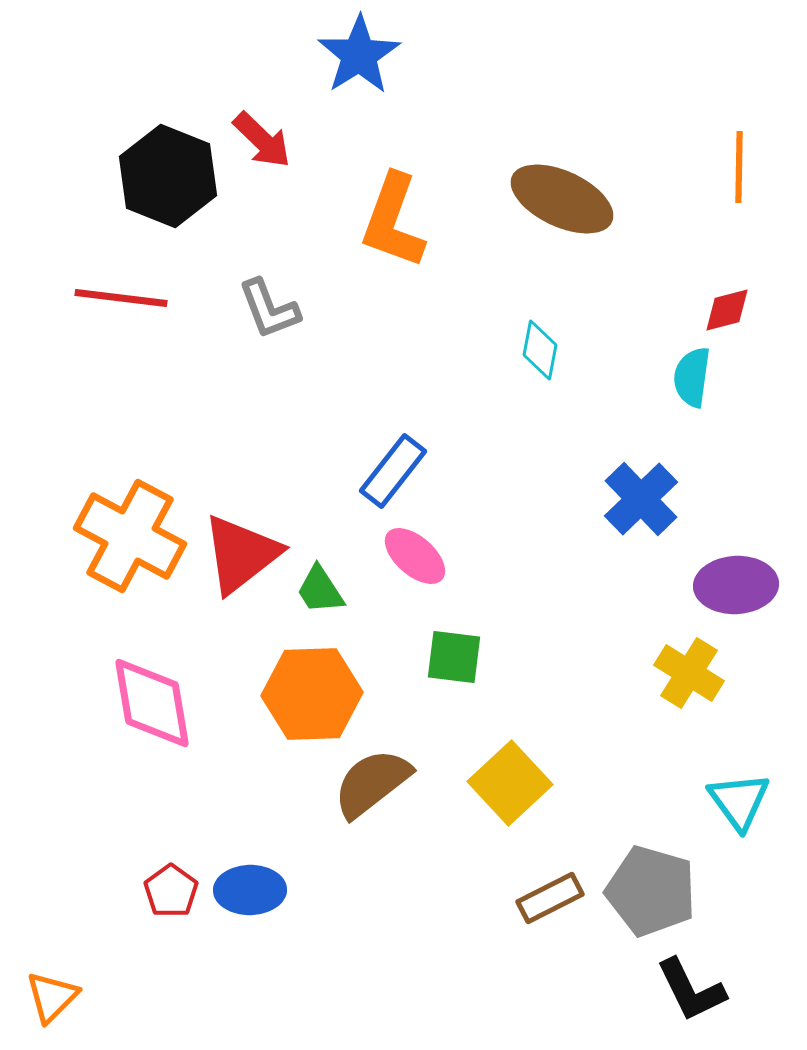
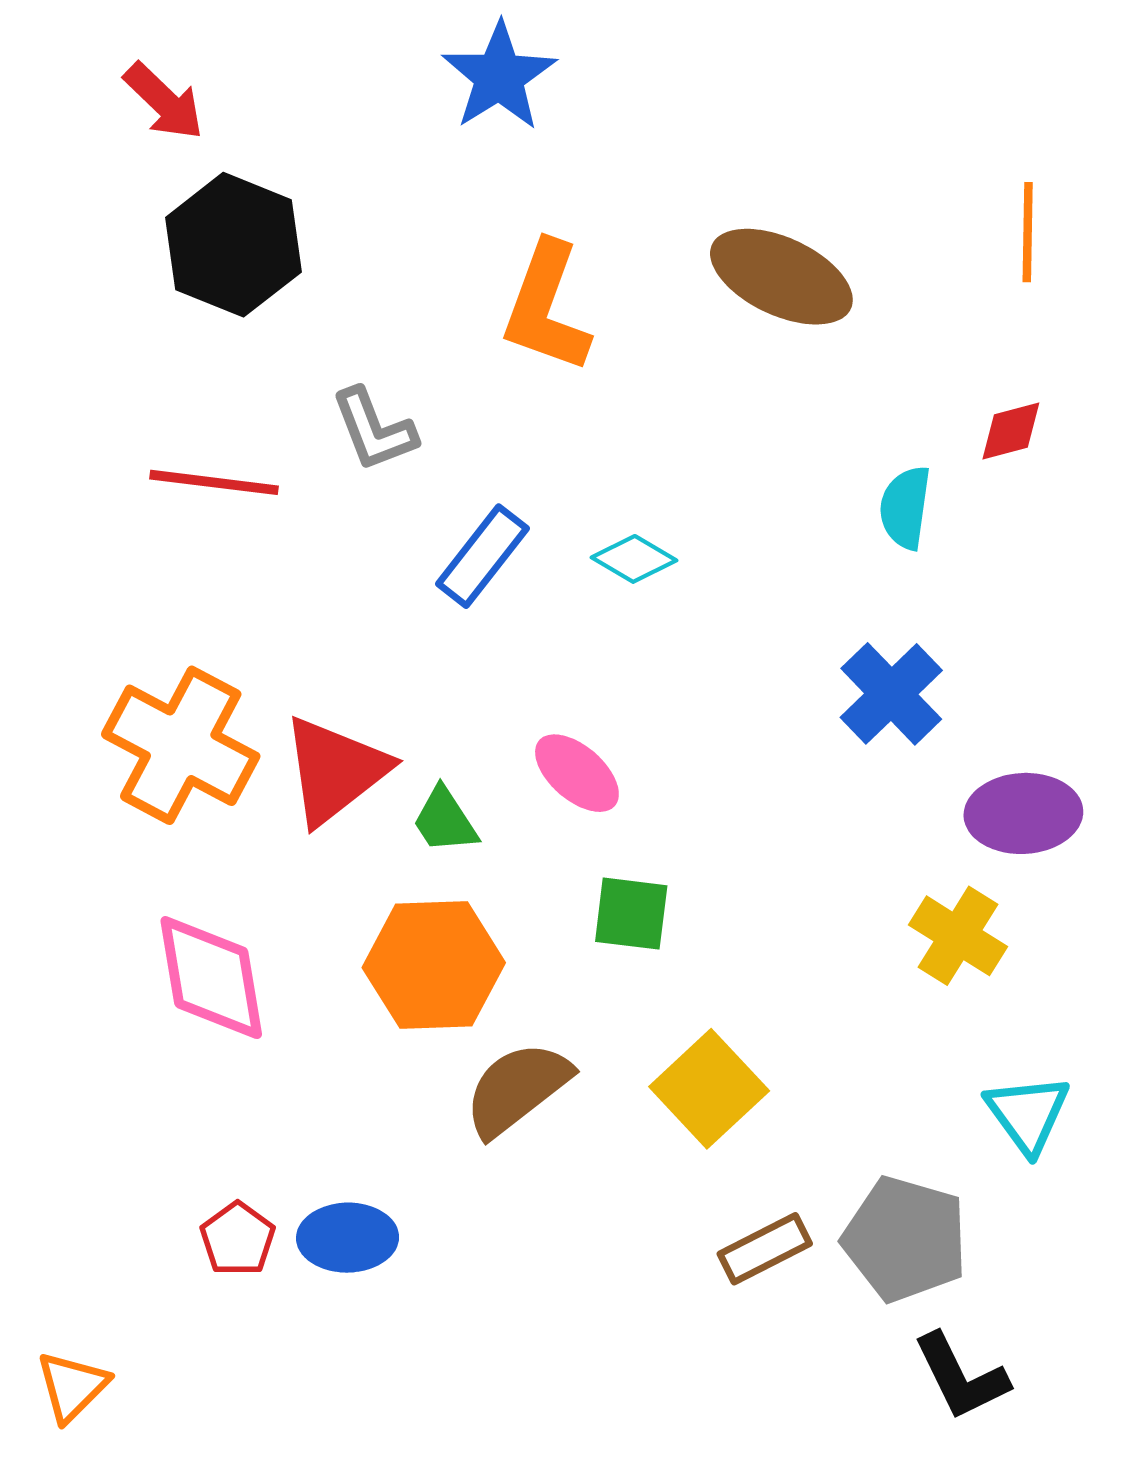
red arrow: (262, 140) -> (164, 101), moved
red line: (121, 298) -> (214, 482), moved
cyan diamond: (540, 350) -> (634, 559), moved, turned -70
cyan semicircle: (692, 377) -> (905, 507), moved
blue rectangle: (393, 471) -> (482, 556), moved

